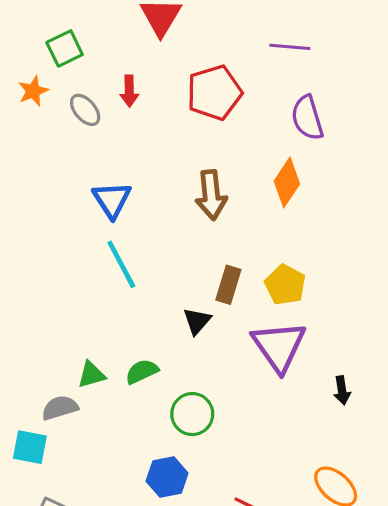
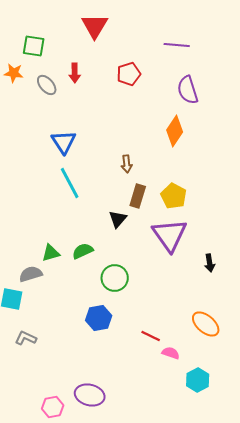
green square: (65, 48) -> (34, 46), turned 35
orange star: (33, 91) -> (14, 73), turned 30
red pentagon: (214, 93) -> (129, 74), size x0.7
brown arrow: (211, 195) -> (127, 164), moved, size x0.6

